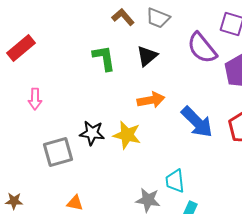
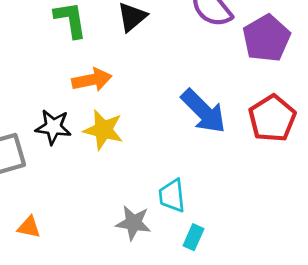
orange arrow: (151, 100) -> (92, 80), moved

